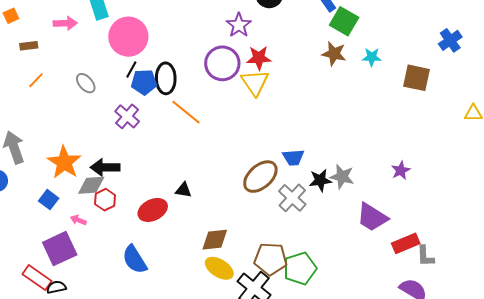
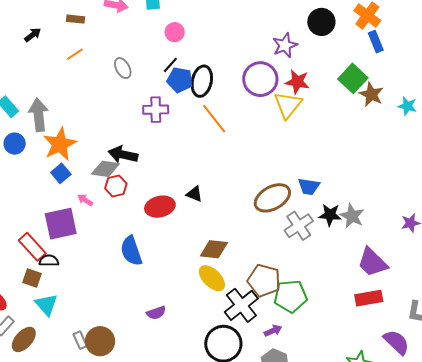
green square: (344, 21) -> (353, 78), moved
pink circle: (128, 37) -> (175, 32), size x0.5
purple cross: (127, 116) -> (156, 110), turned 35
orange star: (64, 162) -> (60, 144), moved
red rectangle: (406, 243) -> (369, 298), moved

